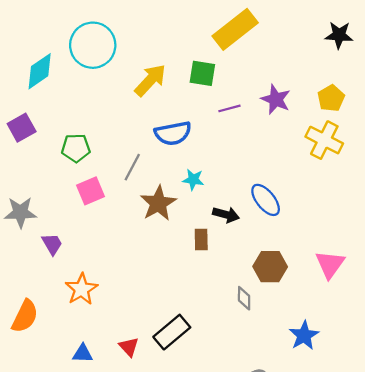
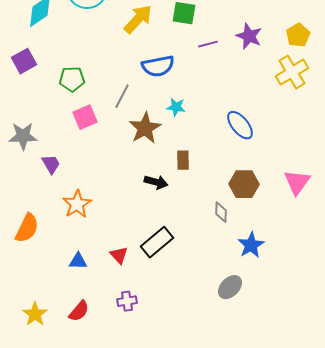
yellow cross: (324, 140) -> (292, 72), turned 32
black arrow: (226, 215) -> (156, 182), moved
blue star: (304, 335) -> (251, 245), moved

